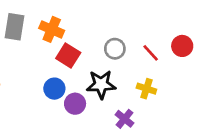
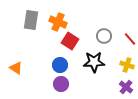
purple circle: (75, 104) -> (61, 84), moved
purple cross: (124, 119) -> (126, 87), moved

